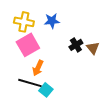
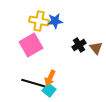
yellow cross: (24, 22) -> (39, 21), moved
orange arrow: (38, 68) -> (50, 78), moved

